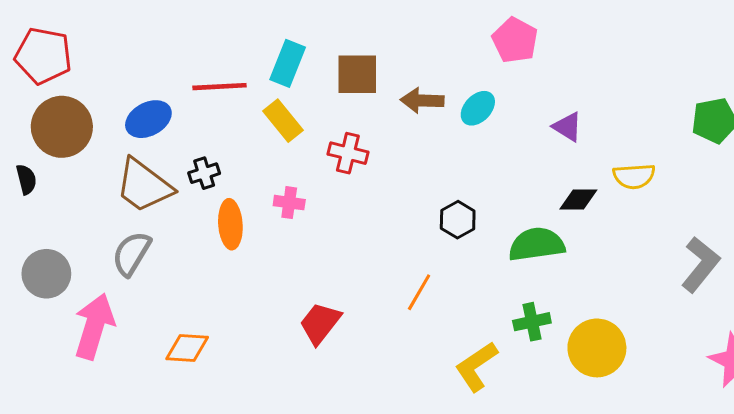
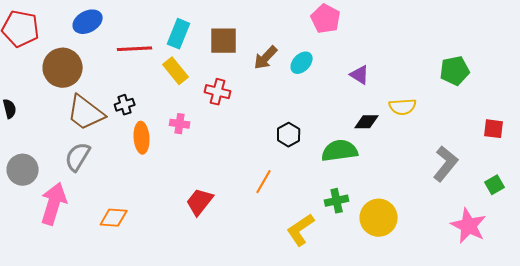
brown arrow: (422, 101) -> (266, 58), turned -48
blue ellipse: (148, 119) -> (88, 22), moved
brown circle: (62, 127) -> (63, 68), moved

